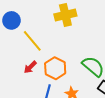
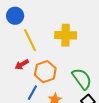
yellow cross: (65, 15) -> (66, 35), moved

